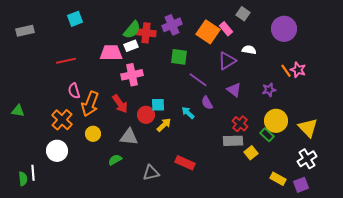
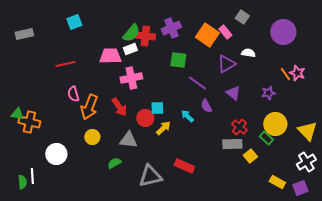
orange cross: (62, 120) -> (29, 122), moved, turned -30
gray triangle: (151, 173) -> (150, 176), size x1.4

